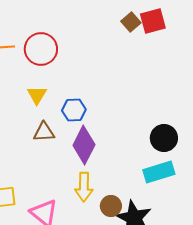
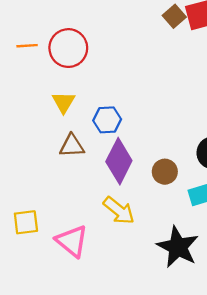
yellow arrow: (84, 187) -> (119, 210), turned -52
brown circle: (111, 206) -> (165, 172), moved

